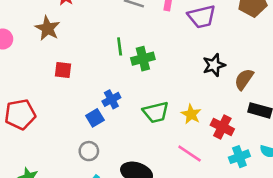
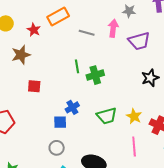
brown star: (47, 28) -> (21, 55), turned 30
blue square: (95, 118) -> (60, 122), turned 32
pink line: (190, 153) -> (134, 147), turned 54

